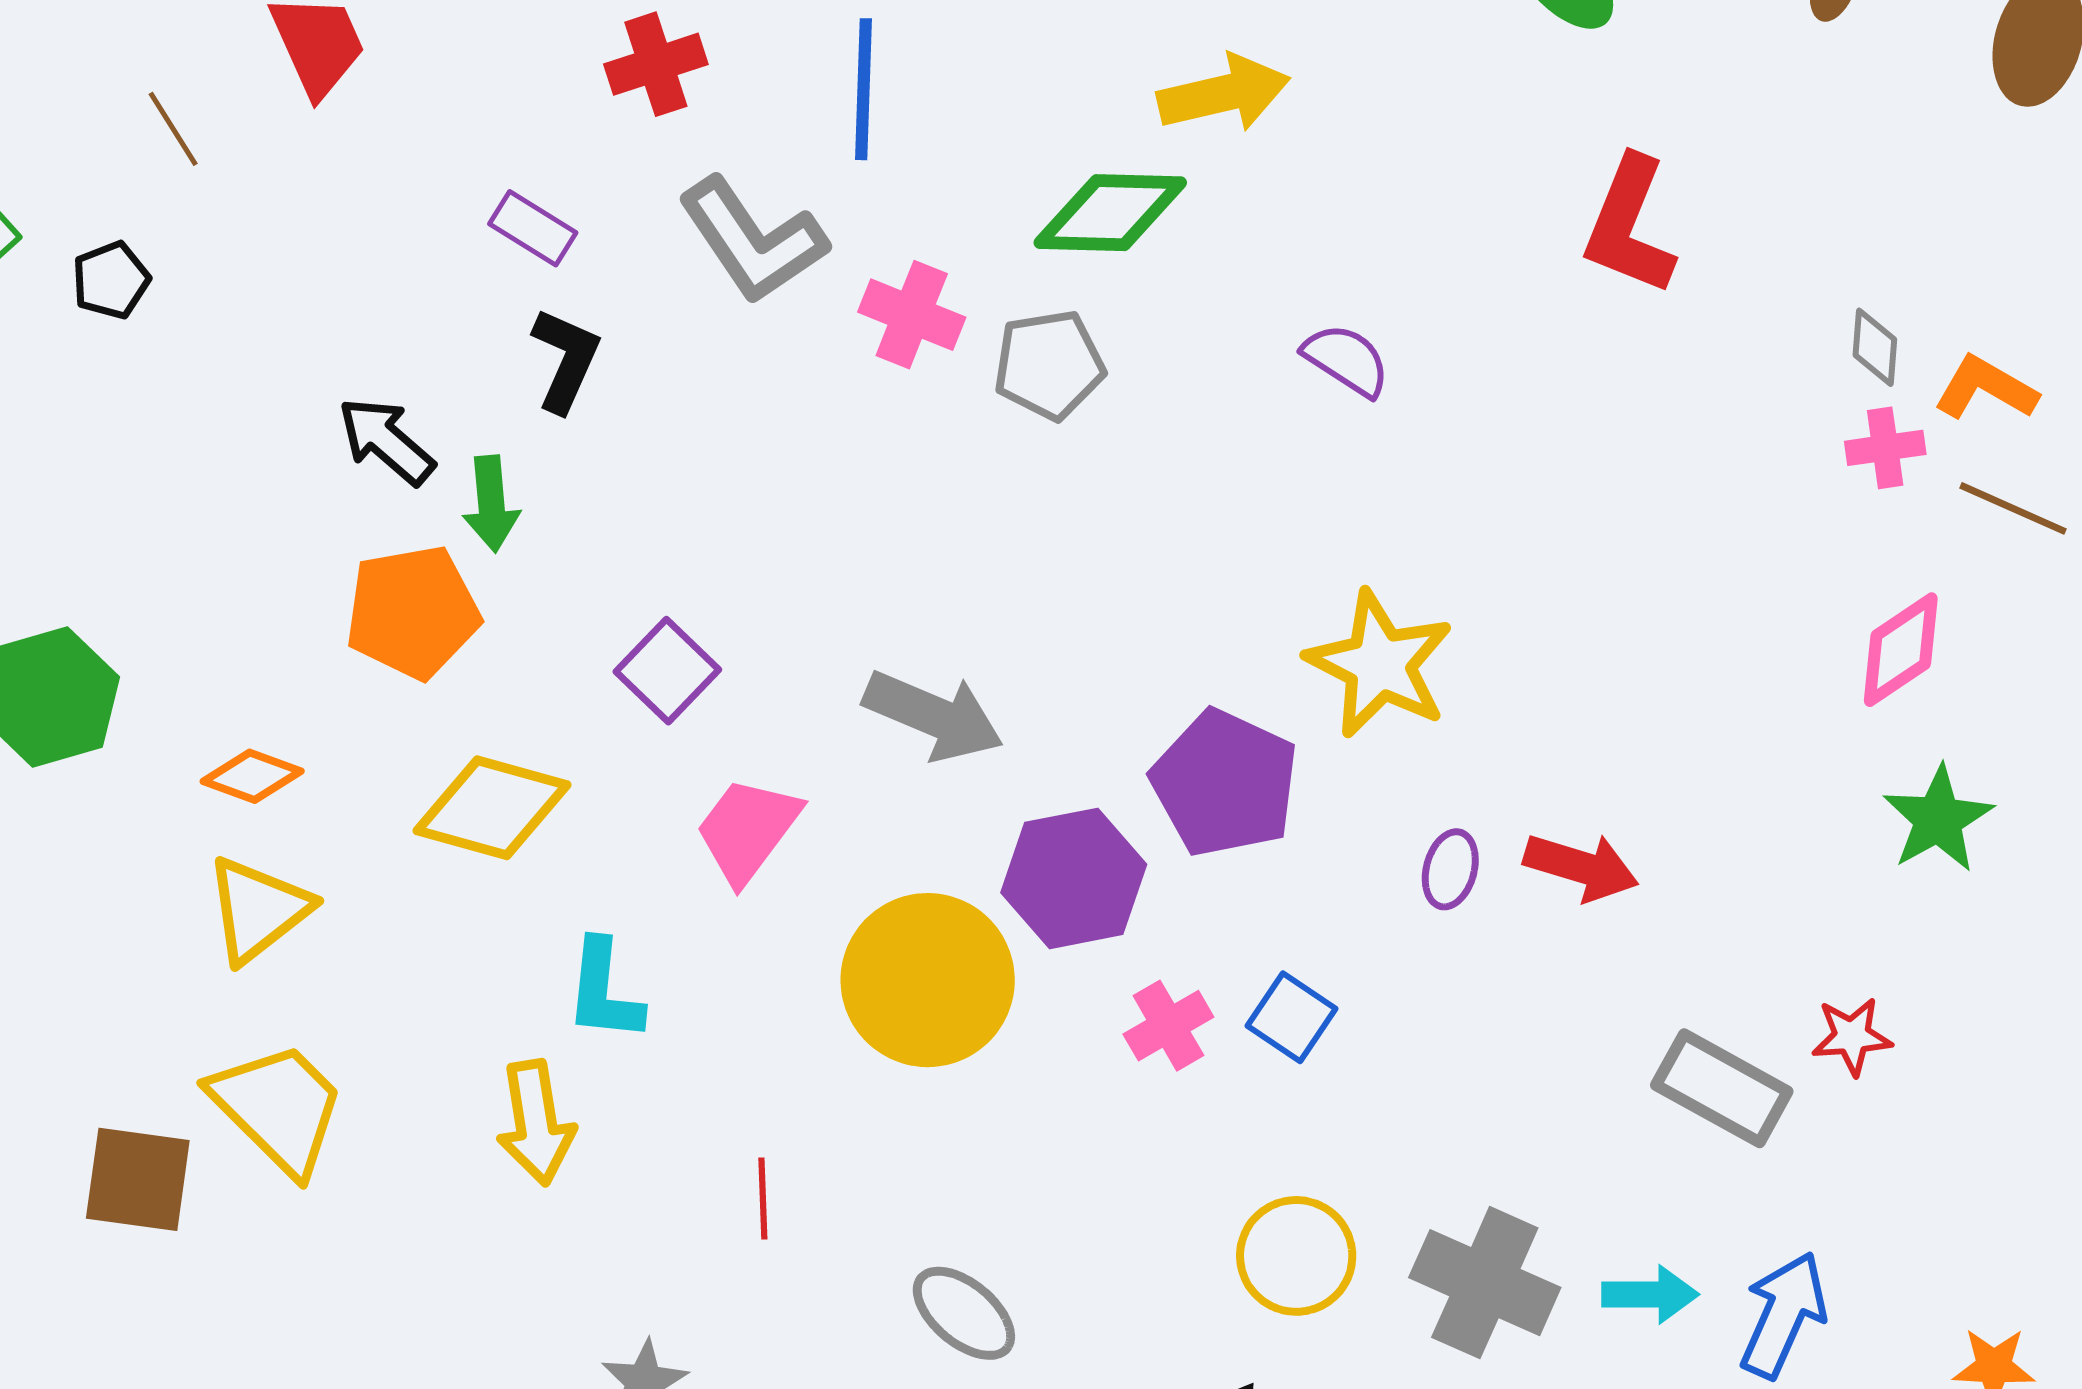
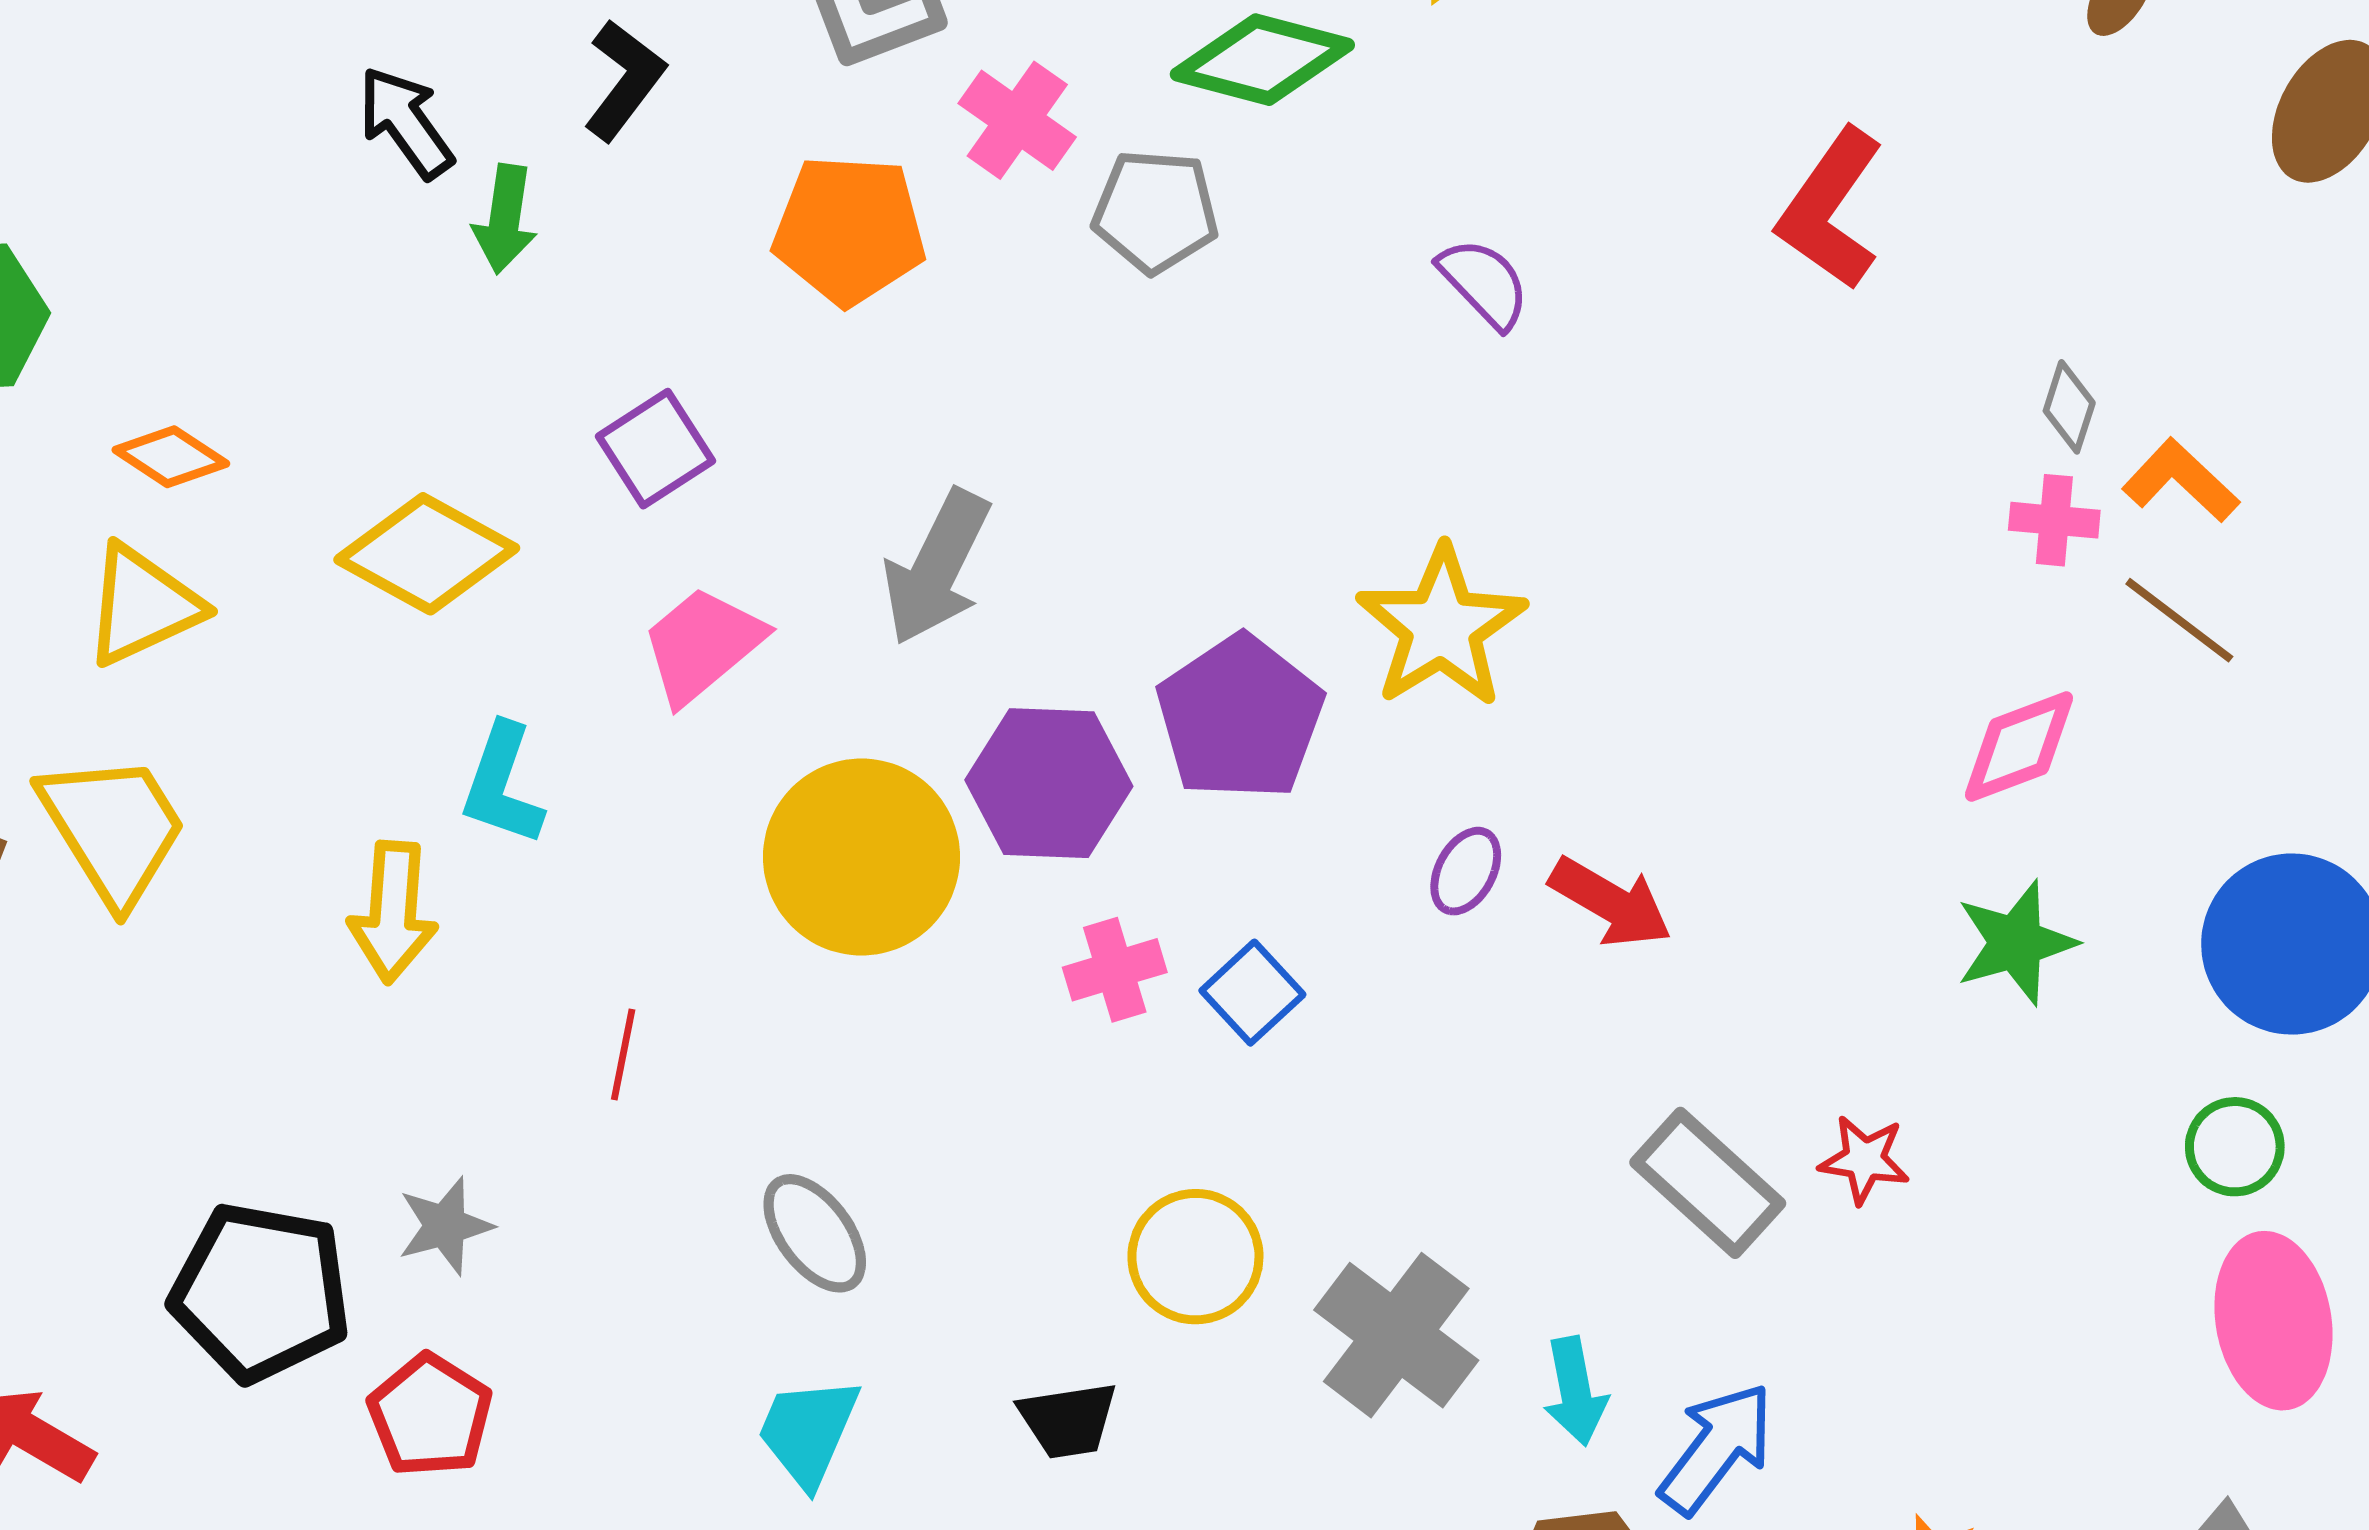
orange pentagon: (413, 612) -> (849, 230), moved
gray arrow: (933, 716) -> (937, 567), turned 80
cyan arrow: (1650, 1294) -> (1575, 1391), turned 66

